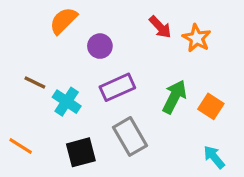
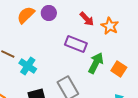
purple circle: (100, 46) -> (49, 13), moved
purple rectangle: (117, 87) -> (76, 44), moved, turned 45

